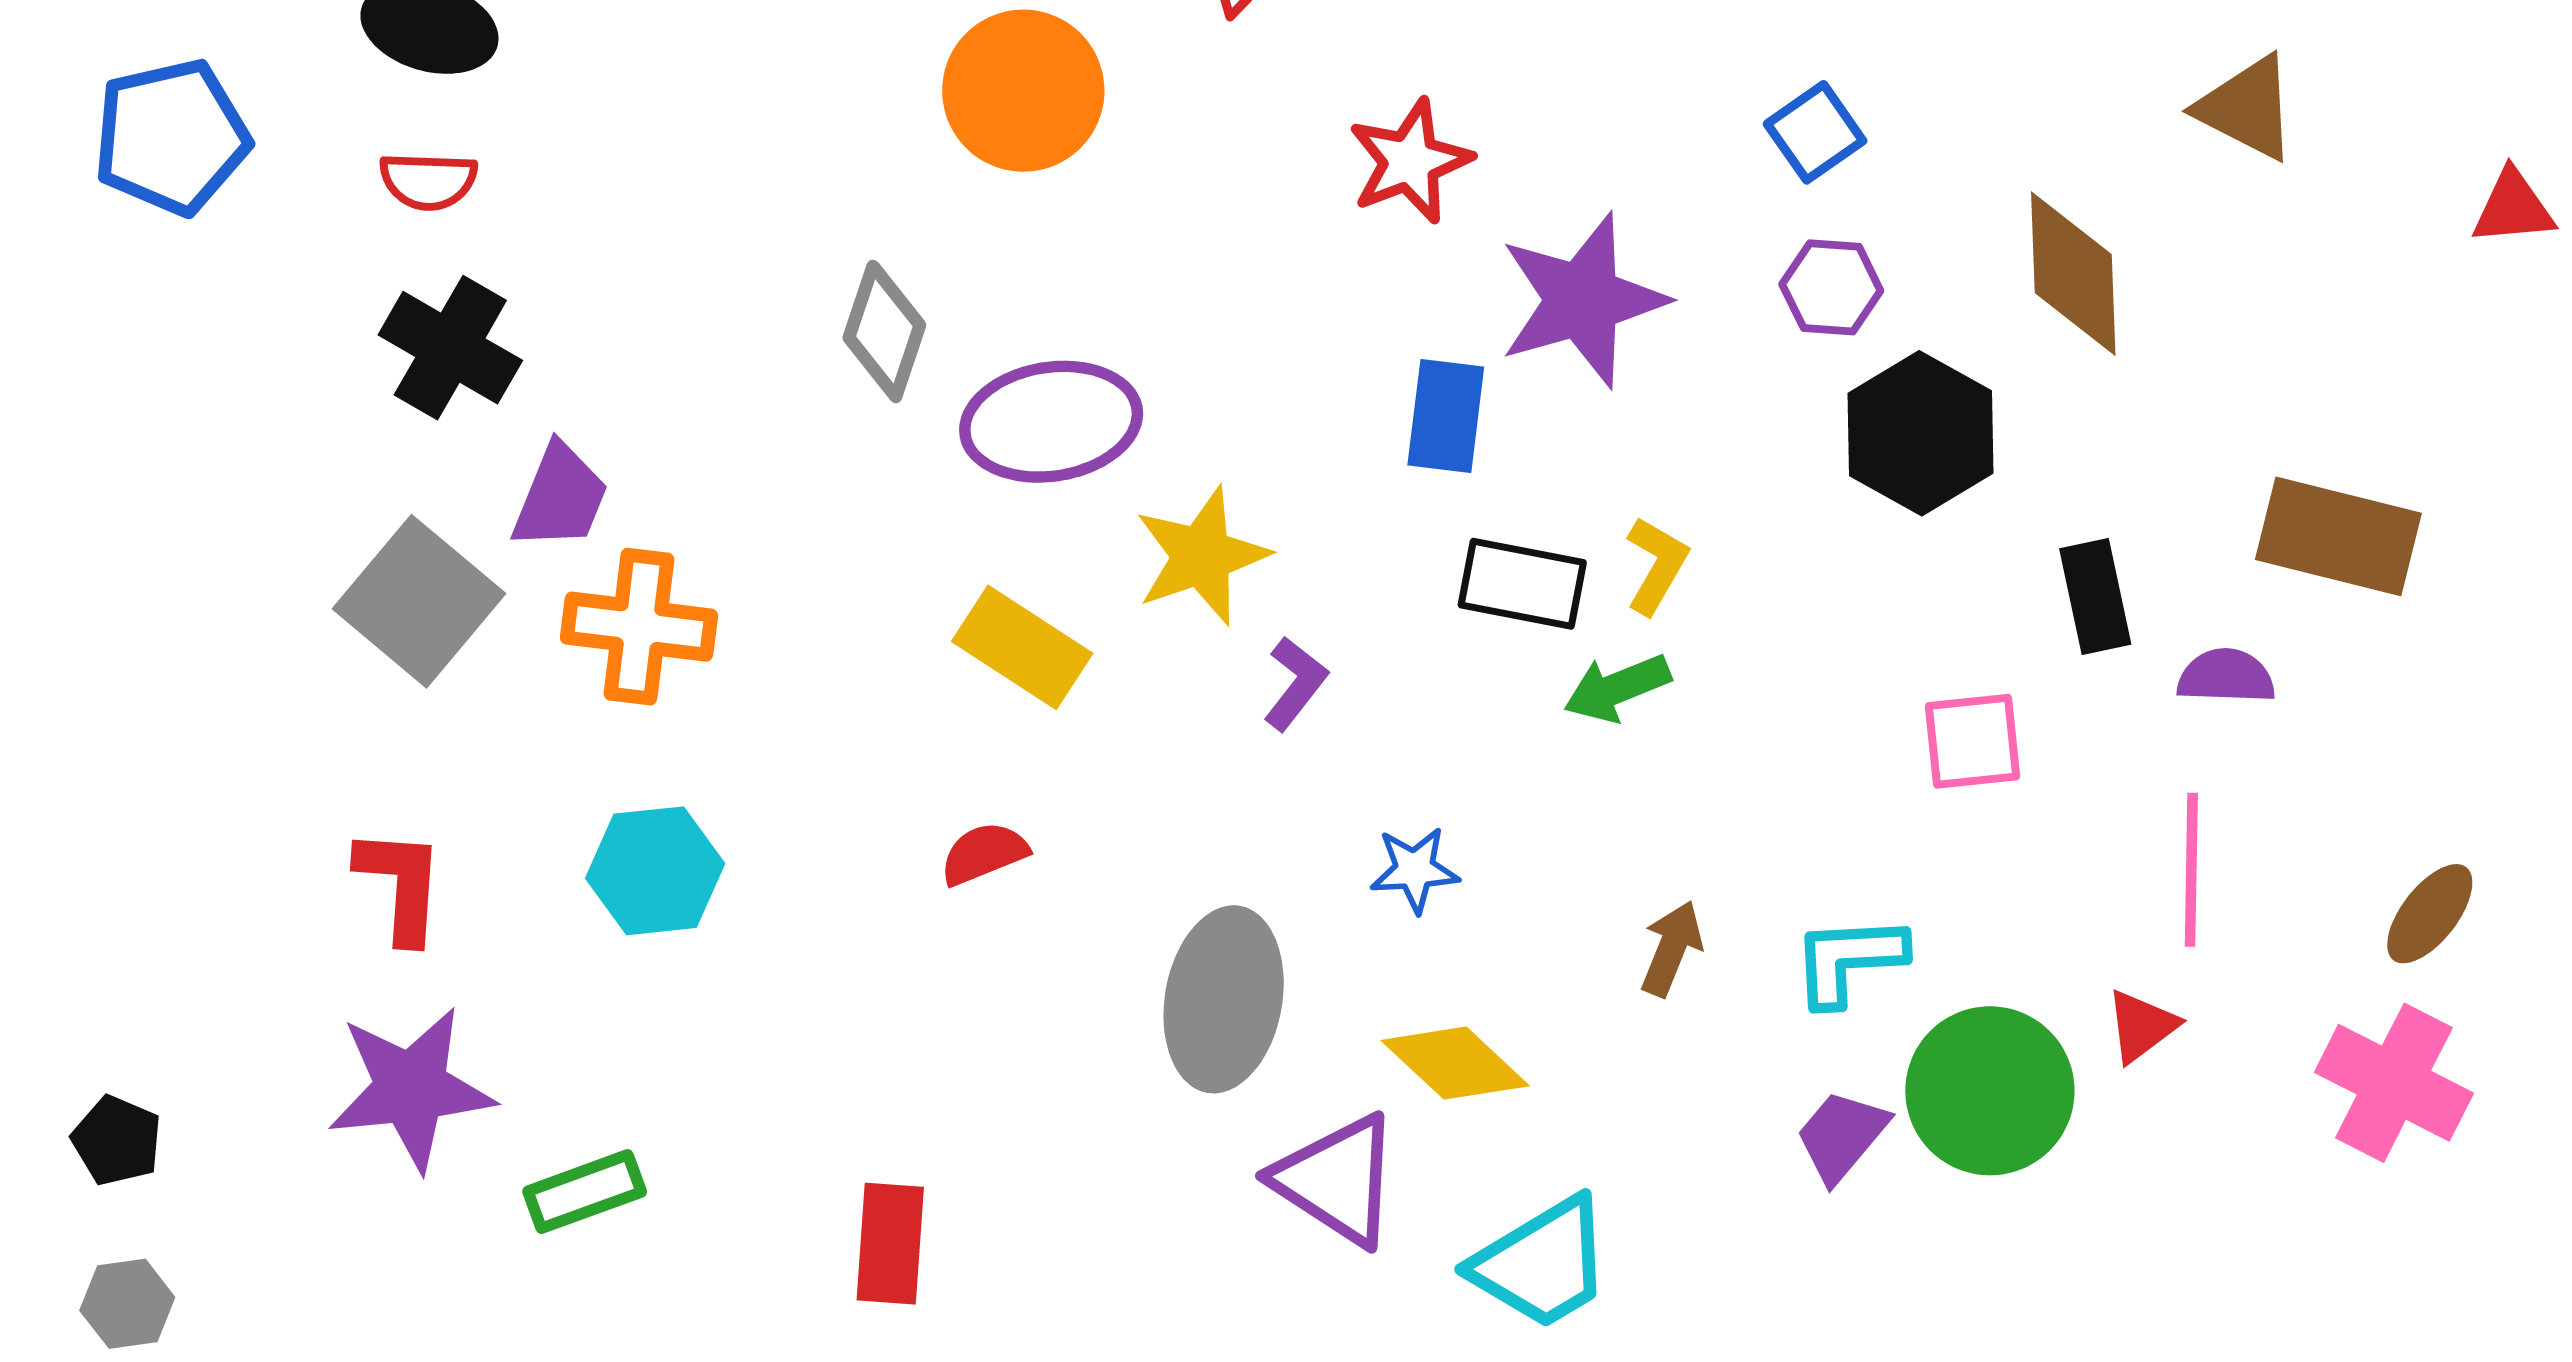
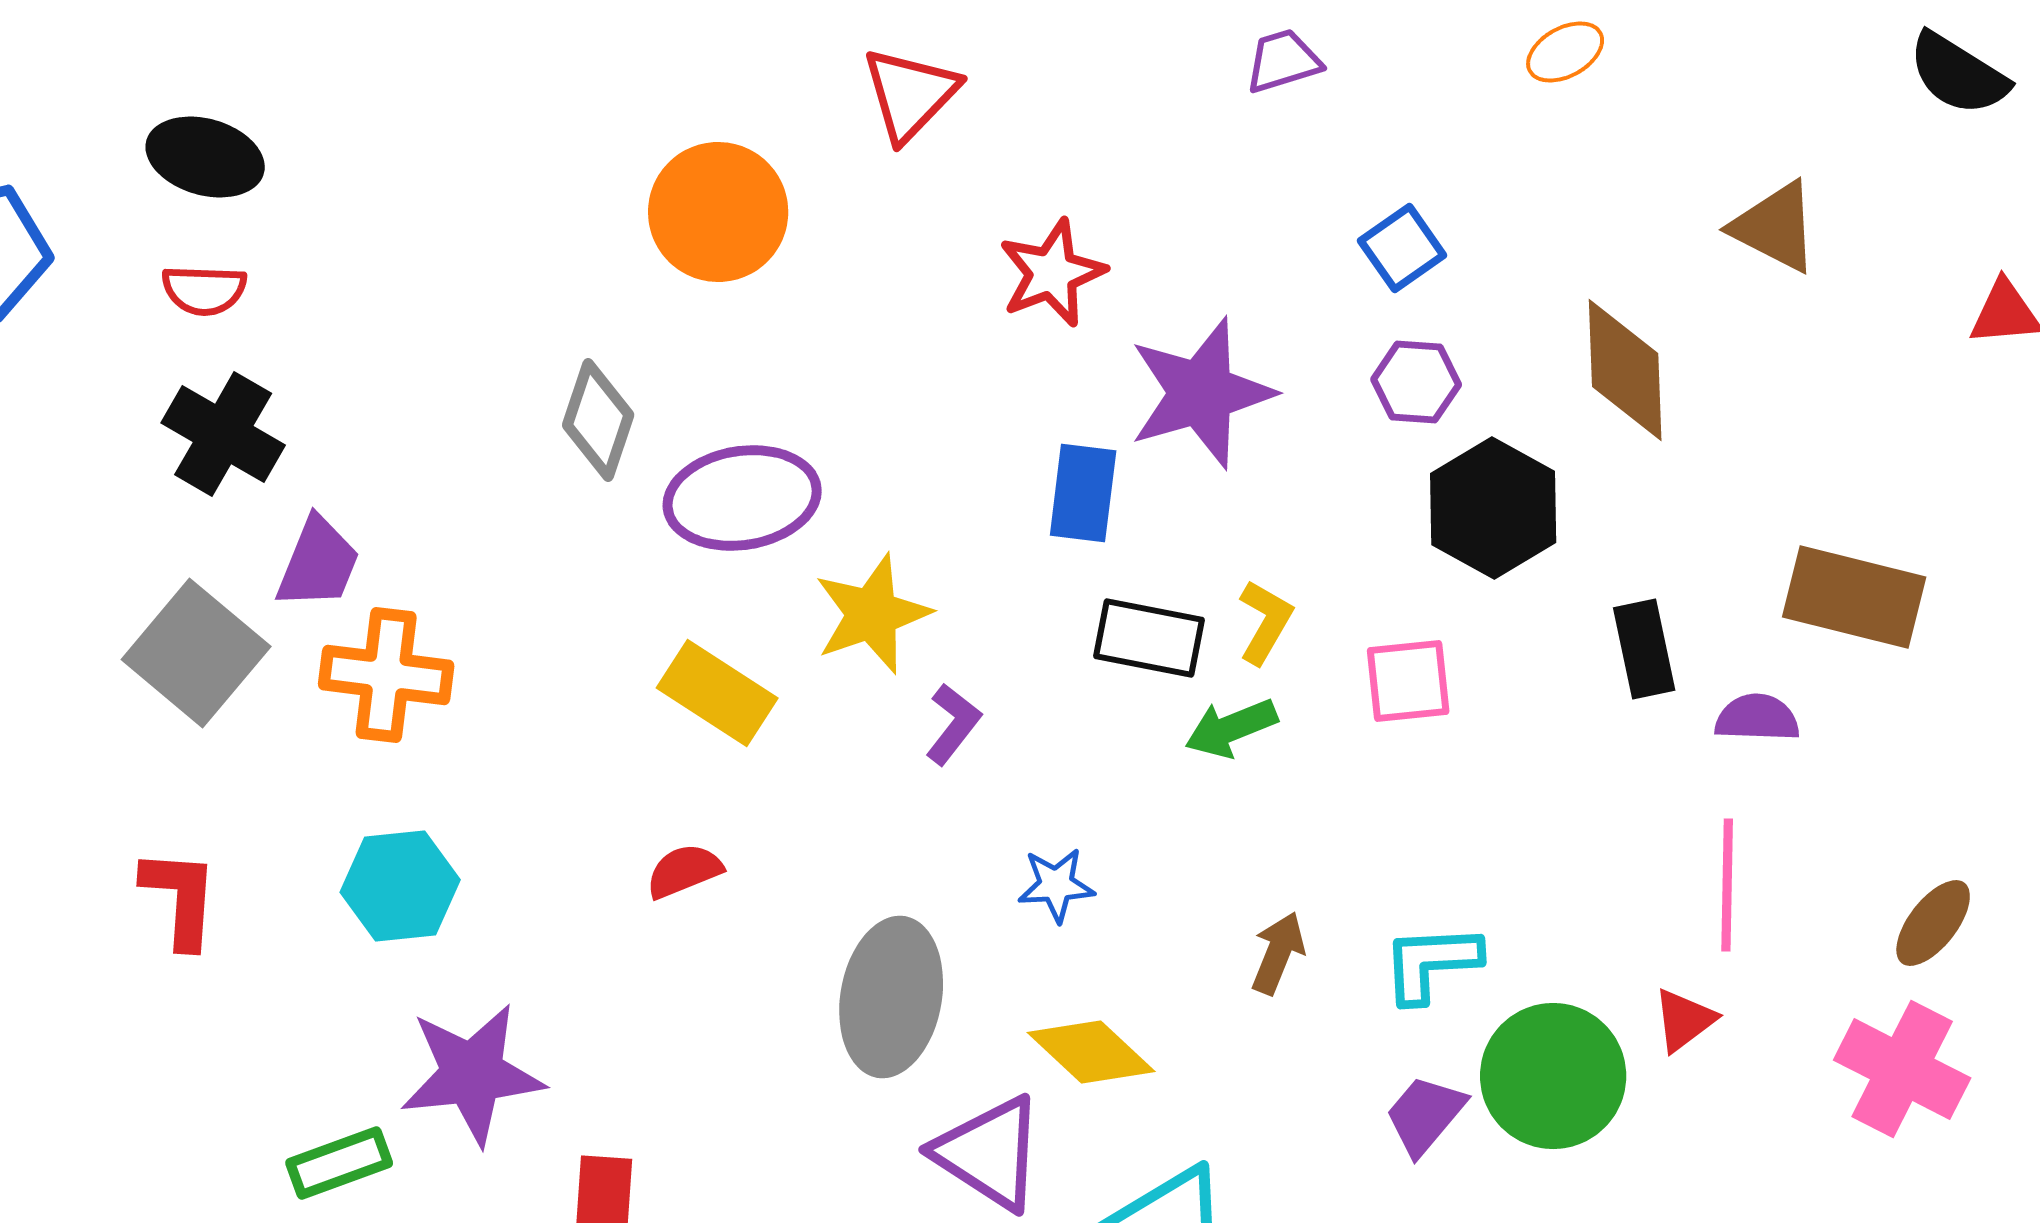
pink square: (1973, 741) -> (1408, 681), moved
purple star: (411, 1088) -> (472, 1074), moved

